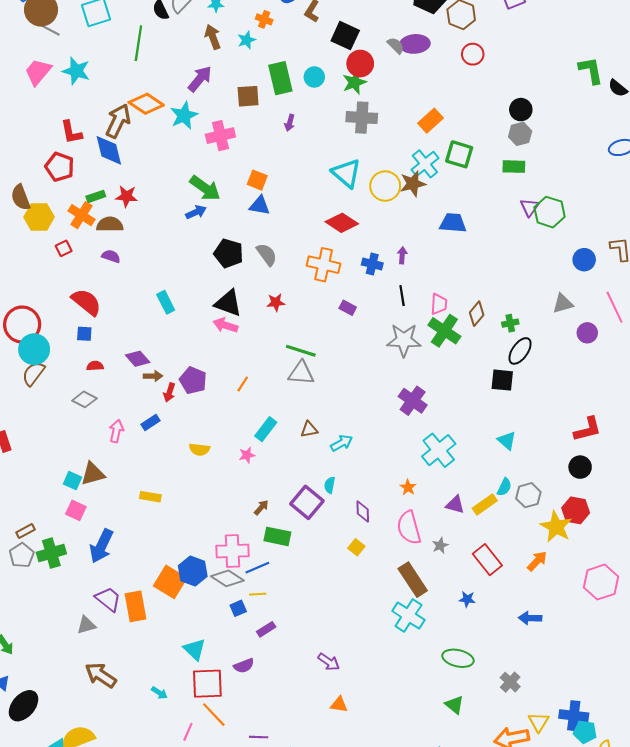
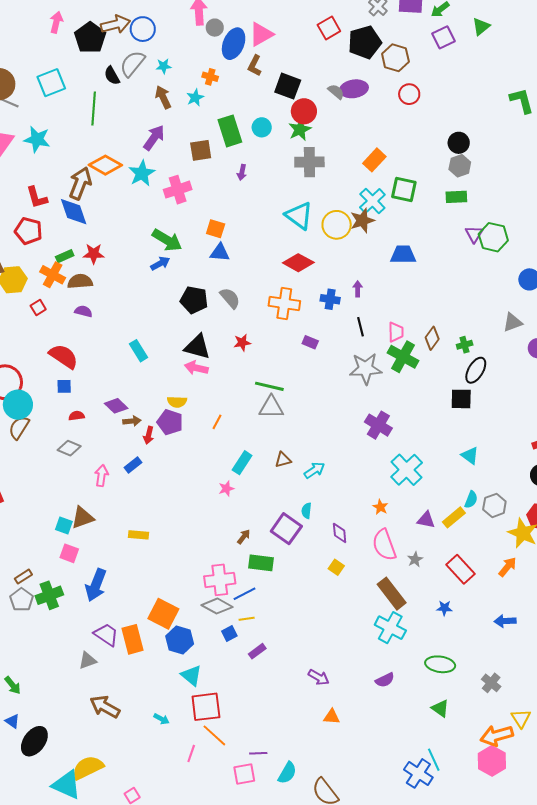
yellow semicircle: (199, 449) -> (177, 402), moved
blue hexagon: (193, 571) -> (180, 640), moved
purple semicircle: (244, 666) -> (385, 680), moved

